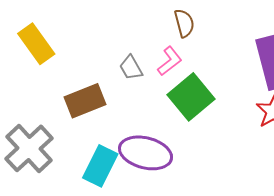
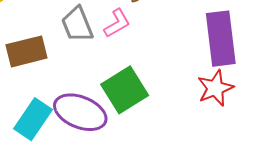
gray trapezoid: (131, 68) -> (77, 24), size x1.4
green square: (191, 97) -> (125, 90), moved

